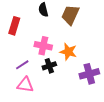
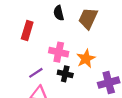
orange star: (68, 52) -> (86, 59), turned 30
black cross: (49, 66) -> (65, 74), turned 32

